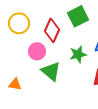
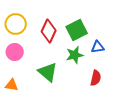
green square: (78, 16) -> (77, 30), moved
pink circle: (37, 51) -> (15, 52), moved

